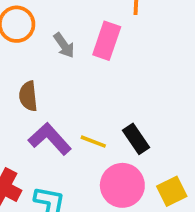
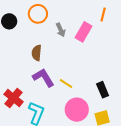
black rectangle: (136, 139) -> (103, 90), moved

